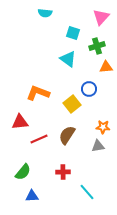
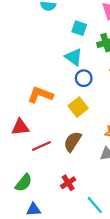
blue circle: (89, 89) -> (84, 78), moved
red cross: (63, 172) -> (68, 183), turned -32

